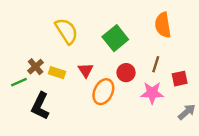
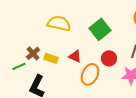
yellow semicircle: (66, 31) -> (59, 23), turned -45
red triangle: (86, 70) -> (75, 56), turned -32

